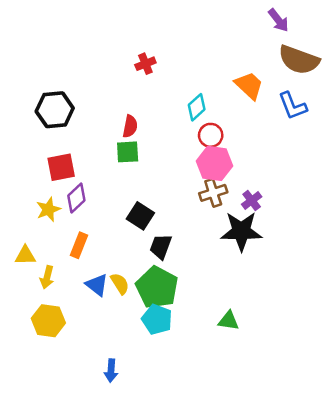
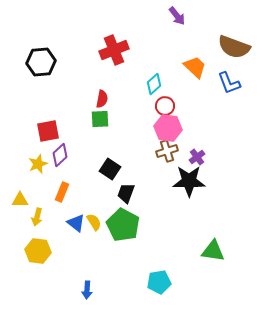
purple arrow: (278, 20) -> (177, 16), moved
red cross: (145, 64) -> (114, 50), size x1.8
black hexagon: (55, 110) -> (41, 62), moved
cyan pentagon: (157, 319) -> (159, 282), moved, turned -30
green triangle: (229, 321) -> (213, 251), moved, size x1.4

